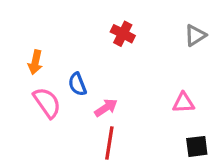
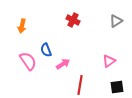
orange arrow: (35, 62) -> (22, 26), moved
pink triangle: (183, 103) -> (109, 61), turned -32
red line: (109, 143) -> (80, 85), moved

